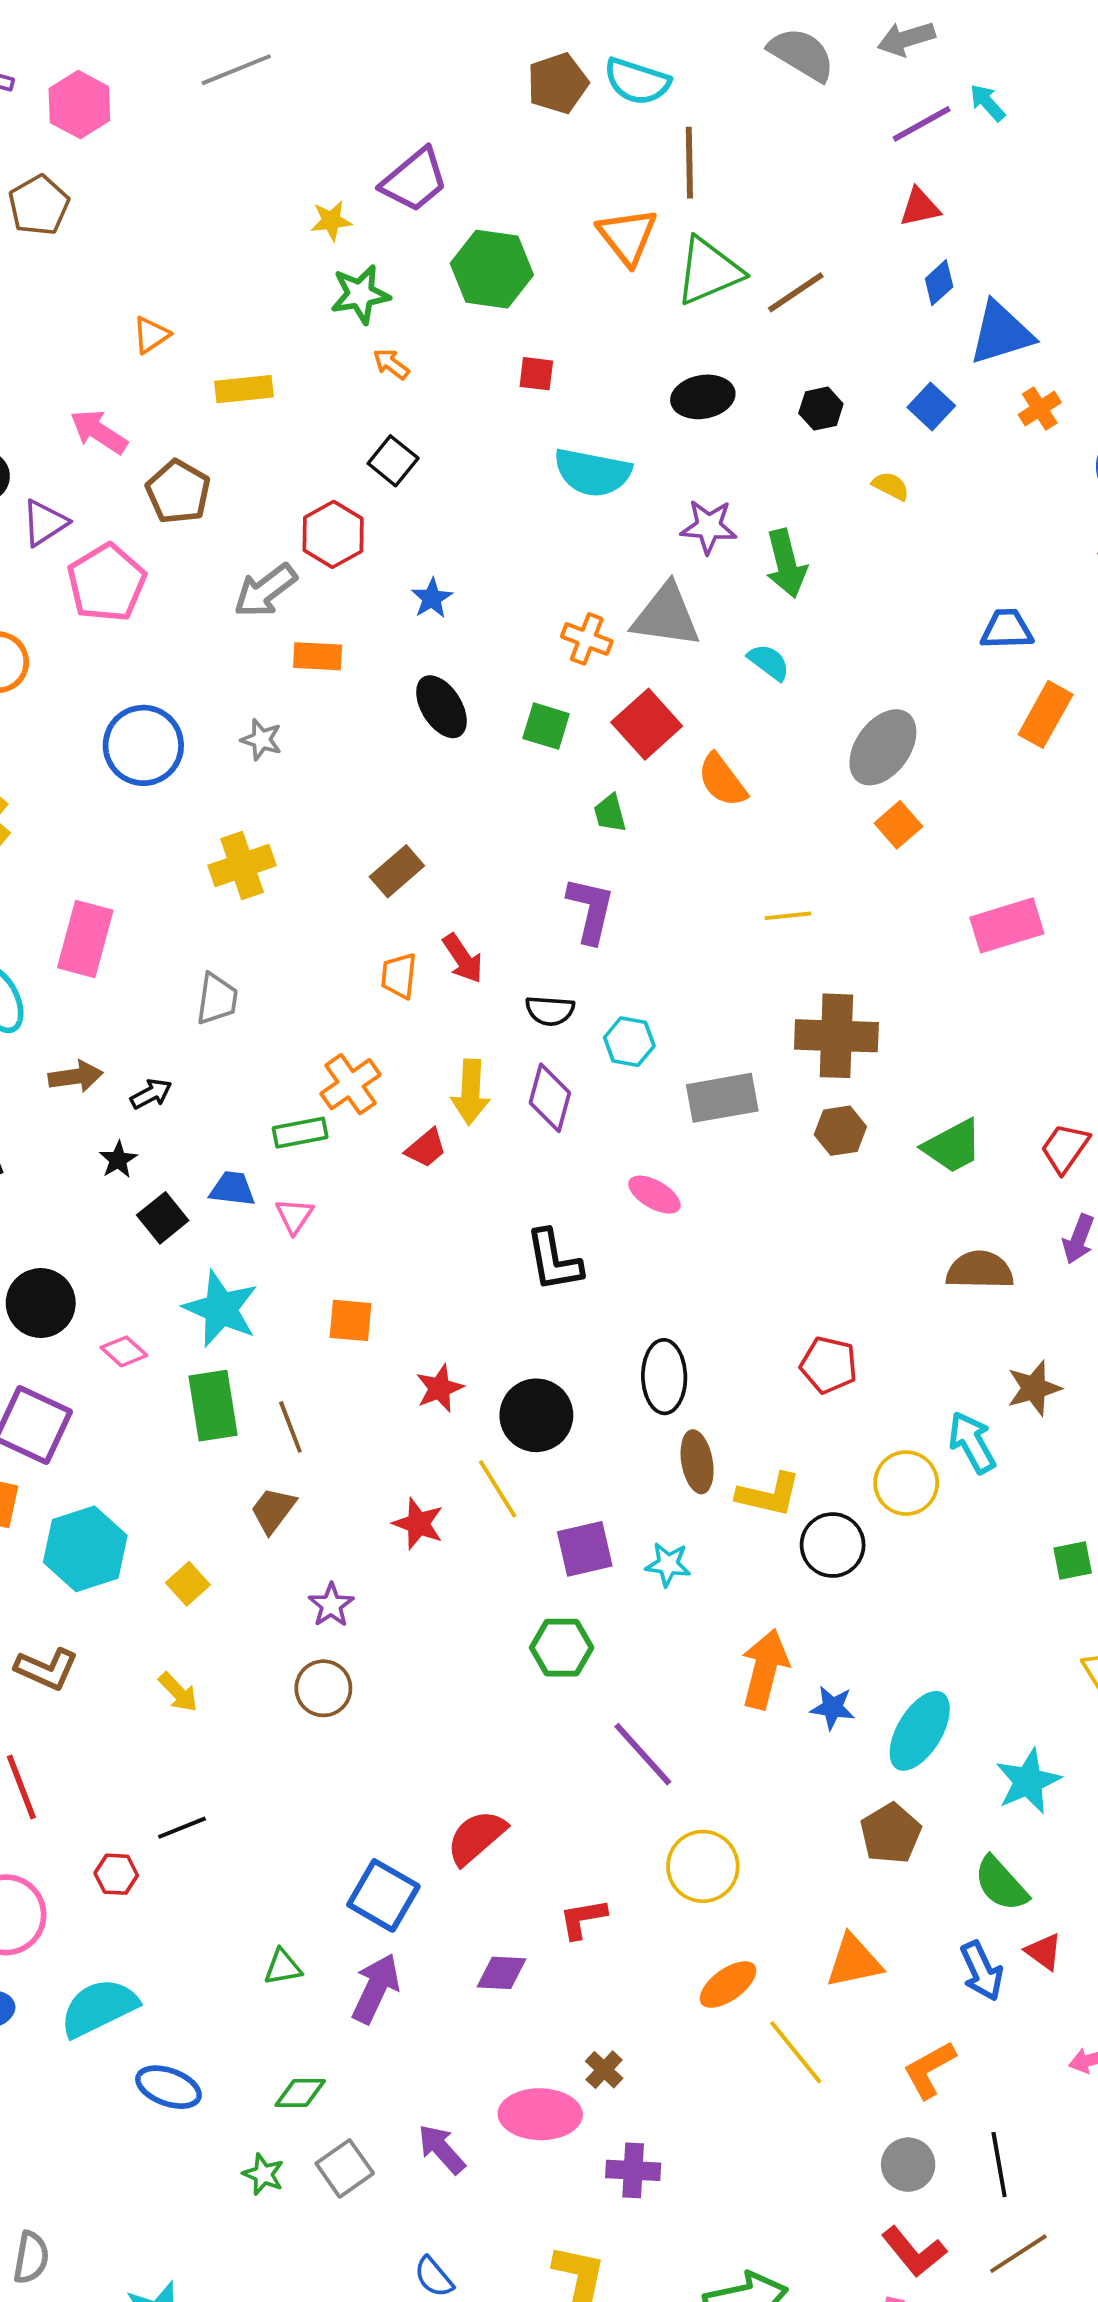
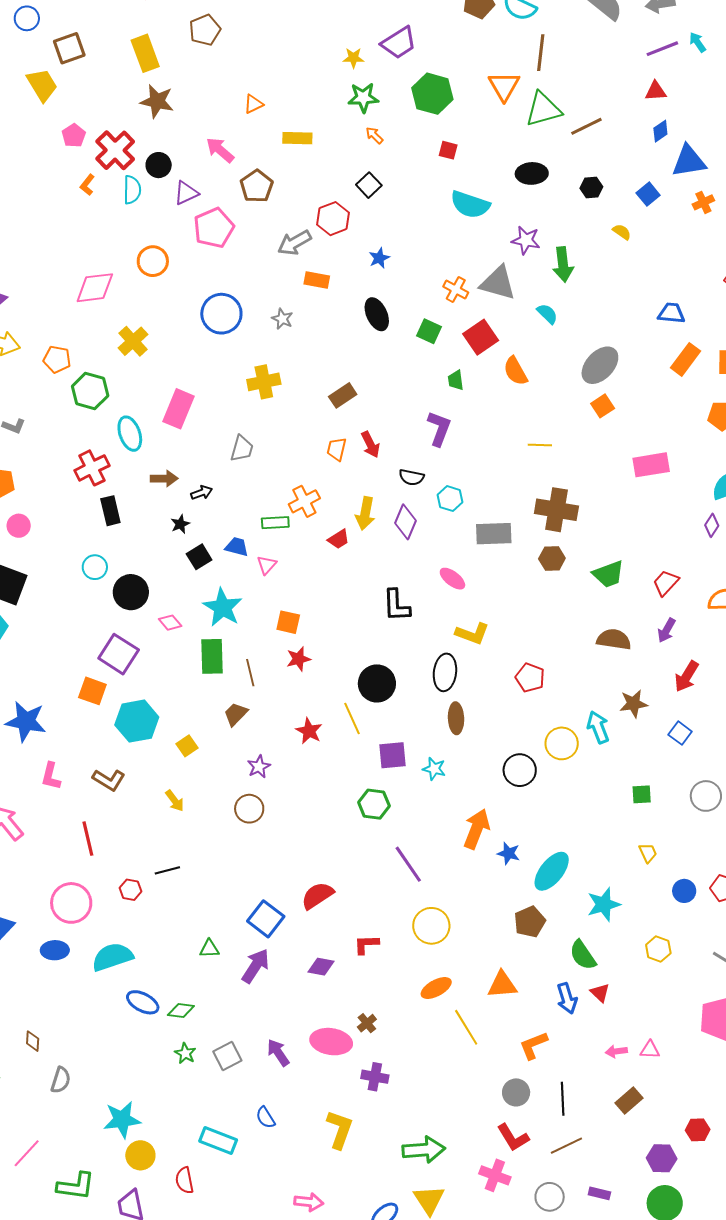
red star: (440, 1388) -> (298, 659), moved
yellow L-shape: (769, 1495) -> (472, 634), moved
green diamond: (300, 2093) -> (181, 1010), moved

